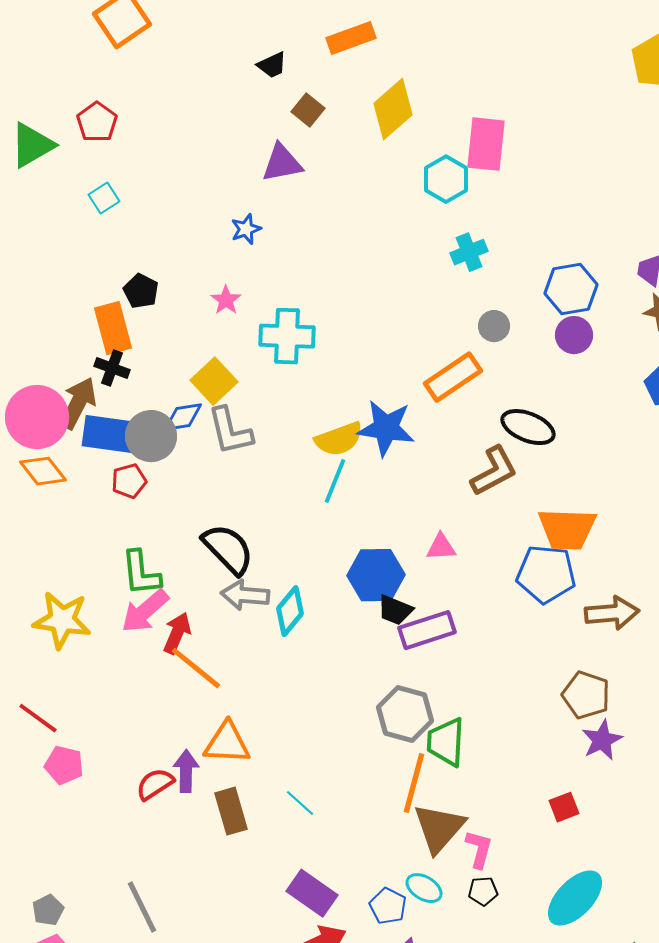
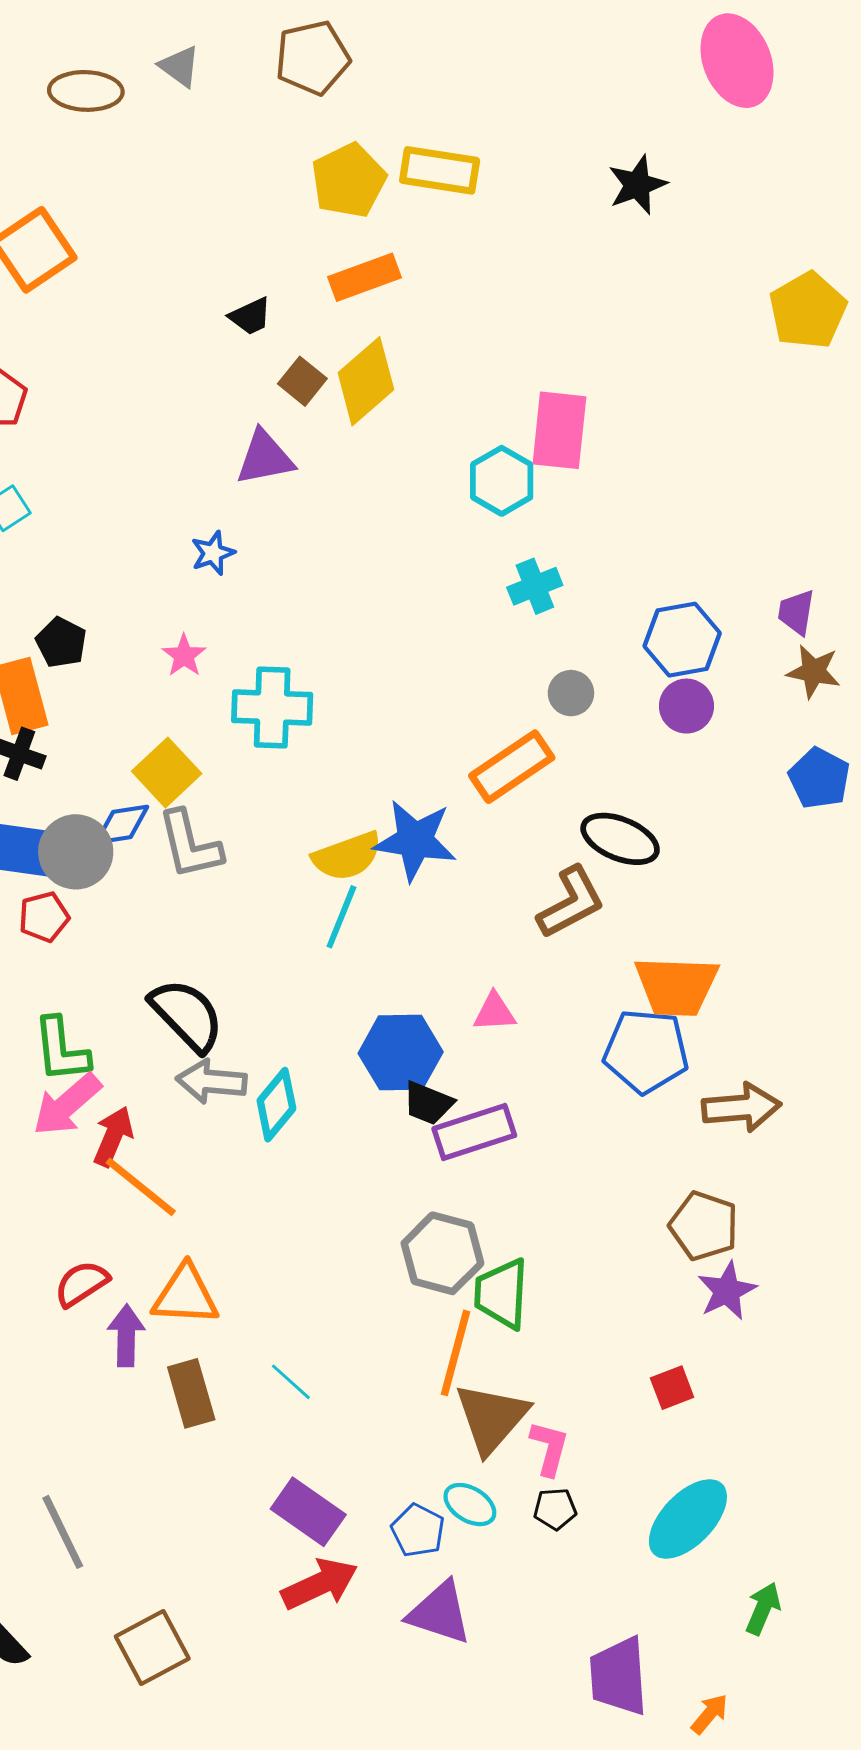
yellow diamond: (393, 109) -> (366, 381), moved
red semicircle: (155, 784) -> (81, 1284), moved

